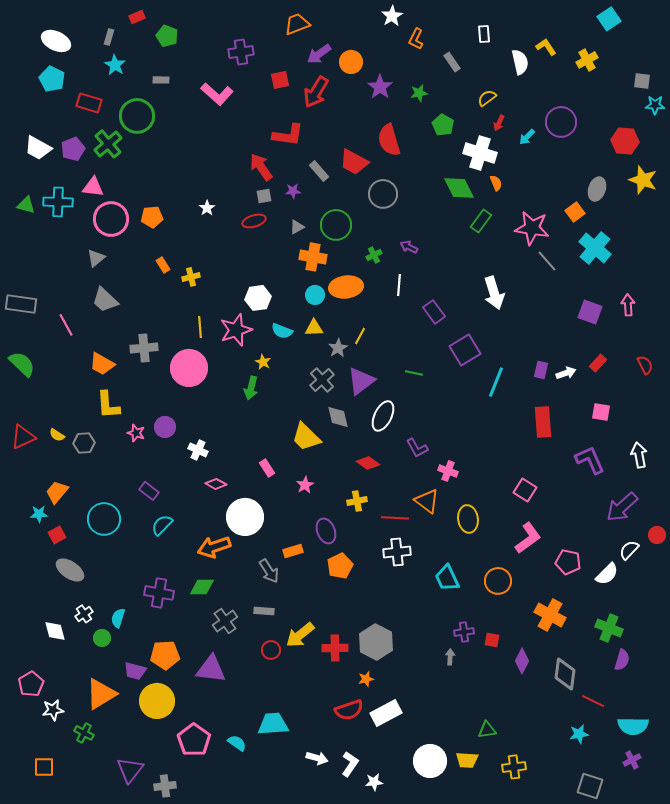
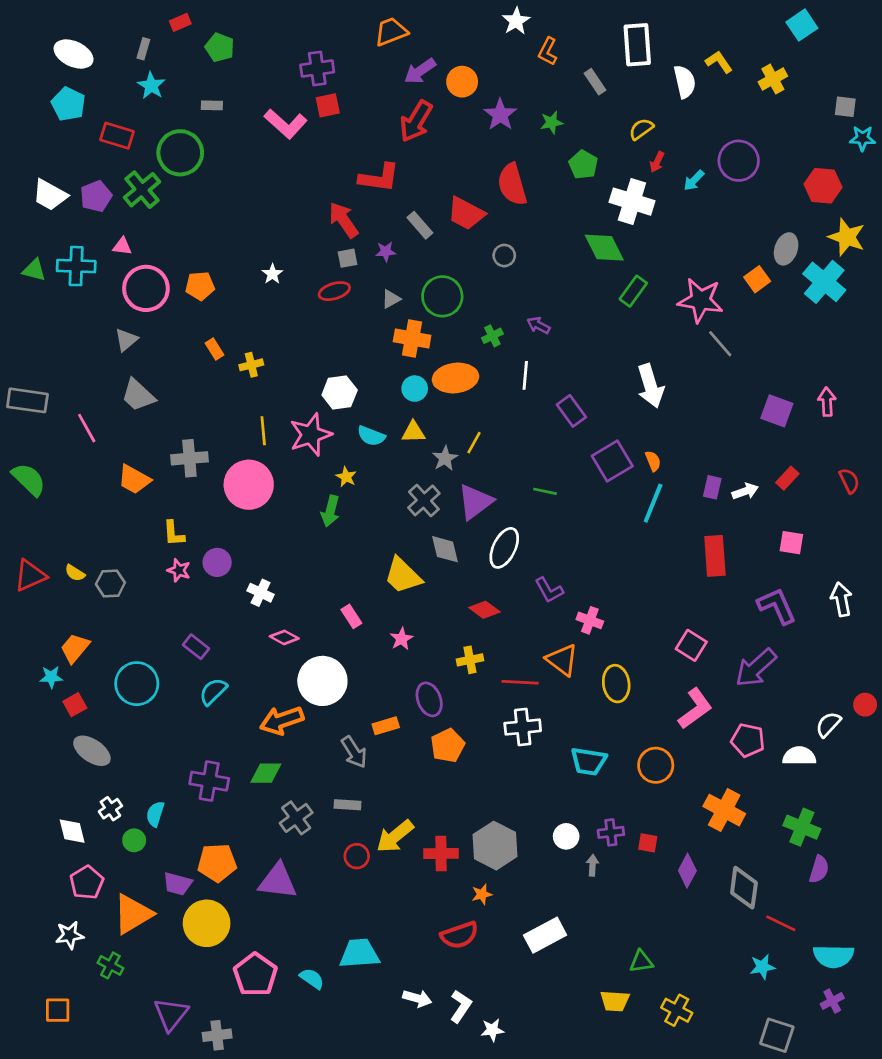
white rectangle: (484, 34) -> (637, 45), size x1.8
red square: (280, 80) -> (328, 105), moved
orange semicircle: (496, 183) -> (653, 461), moved
pink triangle: (93, 187) -> (122, 246), size x0.7
gray circle: (383, 194) -> (504, 256), size x0.6
cyan cross: (595, 248) -> (824, 282), moved
yellow L-shape: (108, 405) -> (174, 533), moved, size x0.7
purple arrow: (622, 507) -> (756, 668), moved
white semicircle: (607, 574) -> (799, 756), turned -135
cyan trapezoid: (447, 578) -> (589, 761), turned -56
pink pentagon: (31, 684) -> (87, 882), moved
white rectangle: (386, 713) -> (545, 935), moved
white circle: (430, 761) -> (566, 836), moved, size x0.6
yellow cross: (514, 767) -> (677, 1010), turned 35

